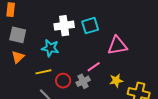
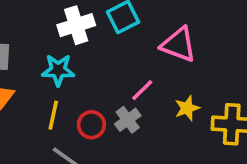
pink triangle: (117, 46) -> (179, 45), turned 40
yellow line: (43, 72) -> (53, 115), turned -56

